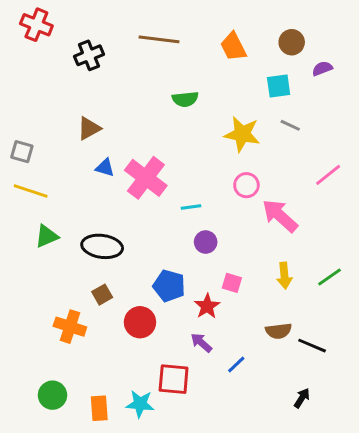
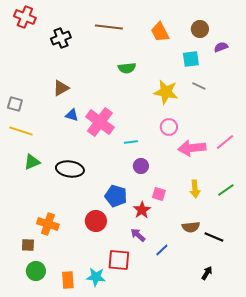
pink line: (328, 175) -> (225, 142), moved
pink arrow: (280, 216) -> (192, 148), turned -48
brown square: (102, 295) -> (28, 245), moved, turned 32

